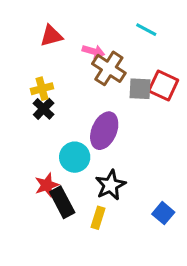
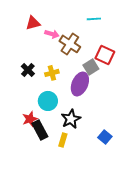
cyan line: (146, 30) -> (94, 19), turned -32
pink arrow: (93, 51) -> (52, 34), moved
yellow cross: (42, 89) -> (52, 73), moved
gray square: (140, 89) -> (91, 67), moved, turned -35
purple ellipse: (104, 131) -> (80, 84), moved

